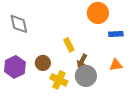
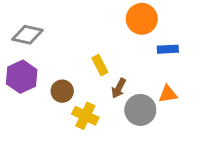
gray diamond: (19, 24) -> (27, 35), turned -65
purple hexagon: (15, 67) -> (22, 77), moved
gray circle: (86, 76) -> (140, 110), moved

